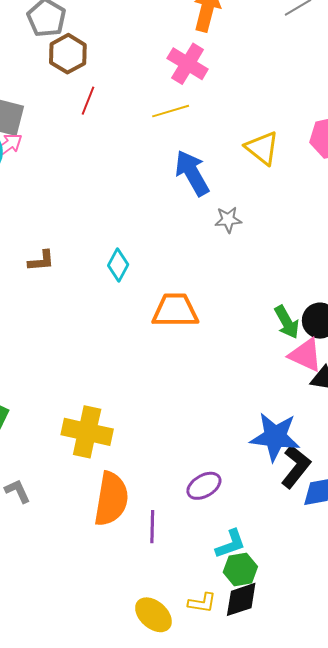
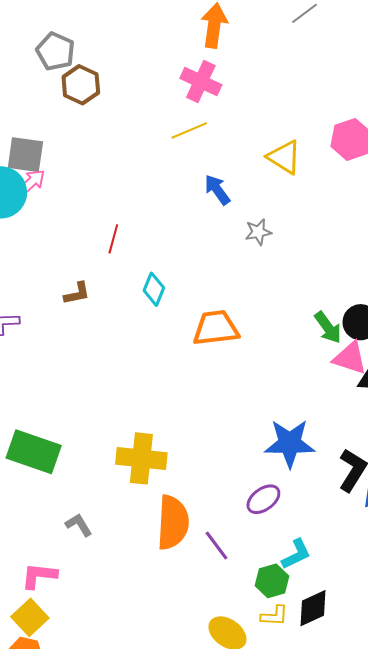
red line: (88, 101) -> (113, 239), moved
blue arrow: (192, 173) -> (217, 190), size x0.7
blue star: (275, 437) -> (290, 443), moved
purple line: (152, 527) -> (216, 546), turned -32
green hexagon: (240, 569) -> (272, 581), moved

